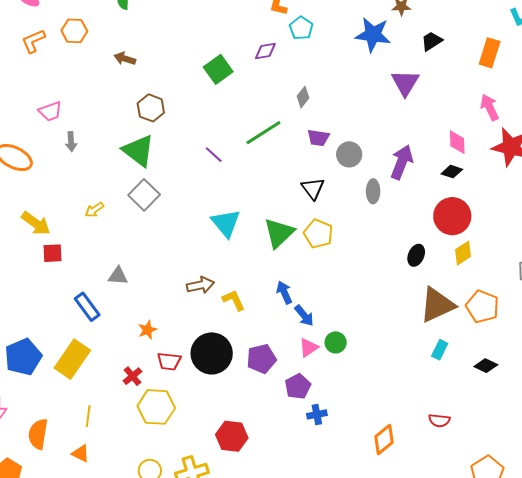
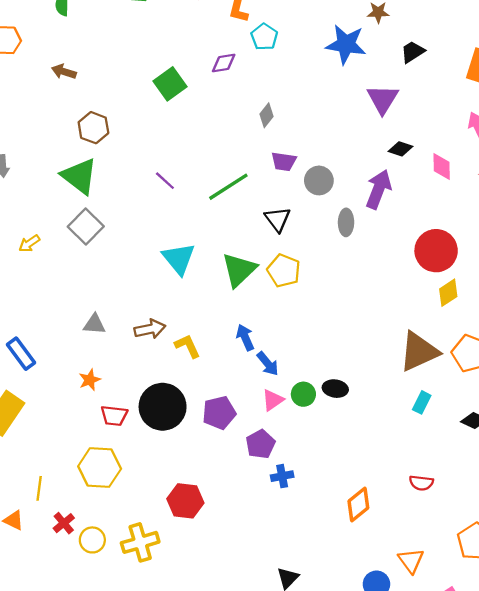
green line: (263, 133) -> (228, 187), moved
black diamond: (452, 172) -> (401, 149), moved
black ellipse: (416, 255) -> (335, 389), moved, turned 75
gray triangle: (118, 276) -> (94, 324), moved
red cross: (132, 376) -> (64, 523), moved
yellow line: (88, 416) -> (39, 488), moved

